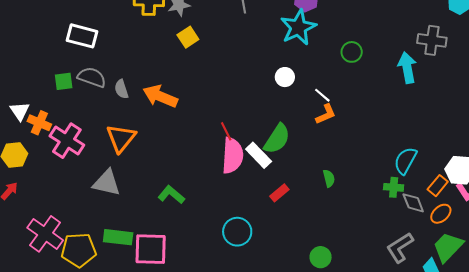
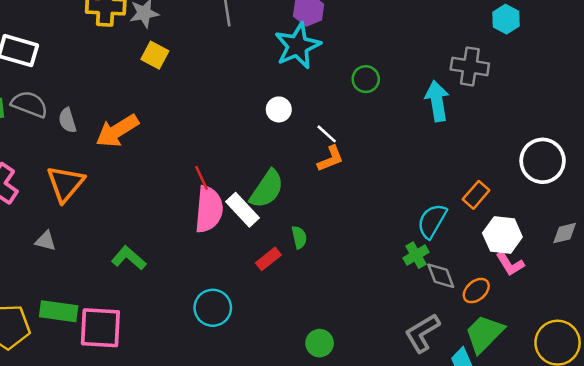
yellow square: (188, 37) -> (155, 55), turned -30
orange arrow: (160, 96) -> (117, 131), turned -56
green semicircle: (329, 178) -> (299, 237), moved
gray triangle: (107, 183) -> (46, 241), size x0.6
orange rectangle: (438, 186) -> (476, 195), moved
green cross: (394, 187) -> (416, 255), turned -36

